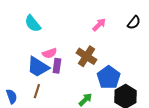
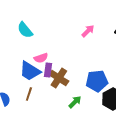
brown cross: (86, 56) -> (59, 78), moved
blue pentagon: (109, 77) -> (97, 81), turned 30

